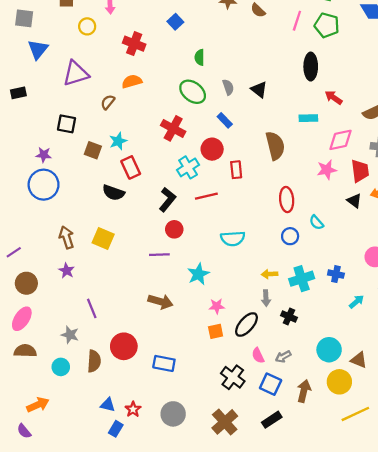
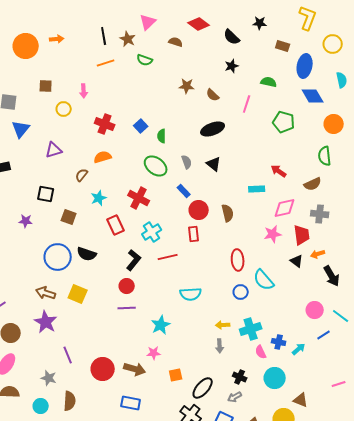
blue square: (175, 22) -> (141, 126), moved
green pentagon: (327, 25) -> (284, 122), moved
black ellipse: (311, 67) -> (213, 129), moved, turned 70
purple triangle: (76, 73) -> (54, 150), size x0.7
cyan star: (118, 141) -> (99, 198), moved
brown semicircle: (275, 146) -> (228, 213), size x0.7
red circle: (212, 149) -> (199, 210), moved
red rectangle: (131, 167) -> (116, 225), moved
blue circle: (44, 185) -> (58, 257), moved
cyan semicircle: (316, 222) -> (264, 280), size x1.6
red circle: (174, 229) -> (127, 286), moved
brown arrow: (66, 237) -> (46, 293), turned -54
purple star: (66, 271) -> (46, 322), size x1.6
blue cross: (336, 274) -> (279, 342), moved
brown arrow: (161, 302) -> (135, 369), moved
pink star: (217, 306) -> (154, 353), moved
black cross: (289, 316) -> (240, 377), moved
black ellipse: (246, 324) -> (203, 388), moved
red circle: (124, 346) -> (103, 369), moved
cyan circle: (329, 350) -> (275, 378), moved
pink semicircle: (258, 355) -> (261, 352), moved

